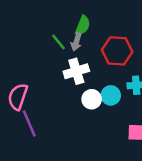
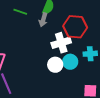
green line: (59, 42) -> (20, 12), moved, turned -32
white cross: (76, 71) -> (61, 43), moved

